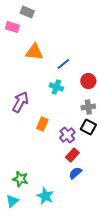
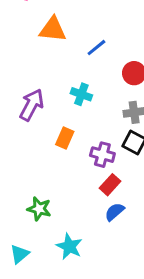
cyan cross: (56, 87) -> (81, 94), moved
purple cross: (67, 135) -> (102, 155), turned -35
green star: (20, 179) -> (39, 209), moved

